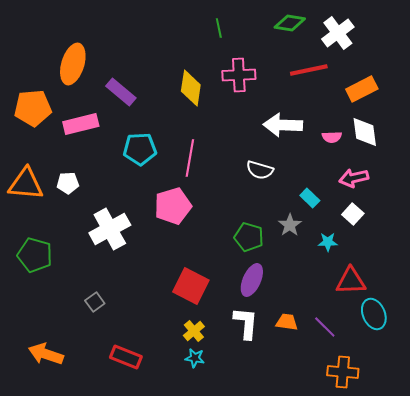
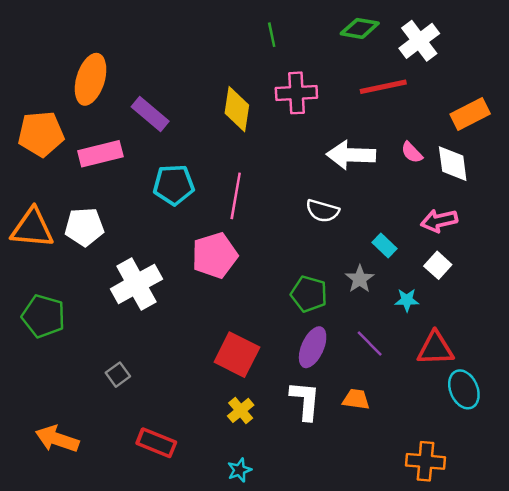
orange rectangle: (362, 89) -> (470, 114), moved
pink semicircle: (332, 137) -> (412, 152), moved, turned 48
white pentagon: (68, 183) -> (84, 227), size x1.4
purple line: (325, 327) -> (370, 343), moved
cyan star: (195, 358) -> (239, 470), moved, turned -30

